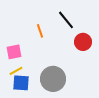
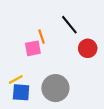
pink square: (14, 52) -> (33, 48), moved

